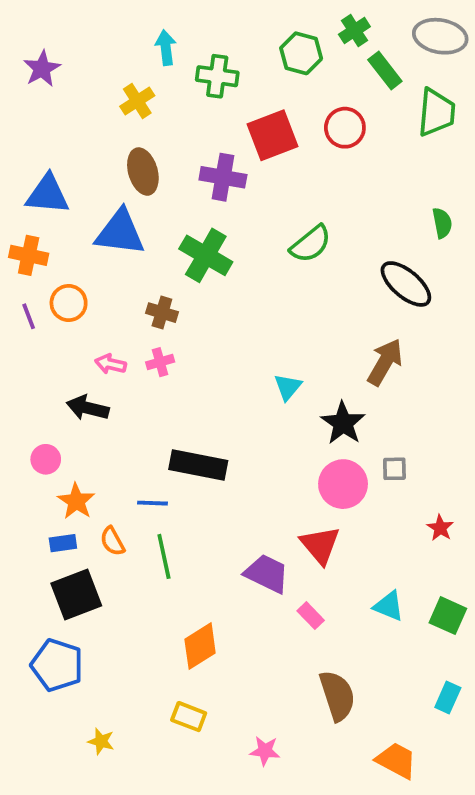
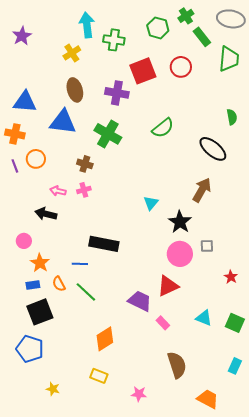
cyan arrow: (166, 48) -> (87, 25), size x1.4
red triangle: (320, 545) -> (168, 286), turned 45
green line: (164, 556) -> (86, 292), turned -35

